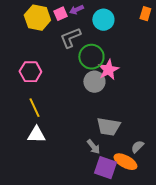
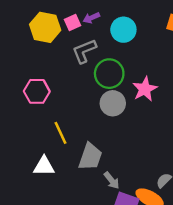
pink star: (108, 70) -> (145, 89), moved
yellow line: (34, 108) -> (61, 133), moved
gray trapezoid: (108, 127) -> (90, 157), moved, turned -80

